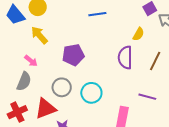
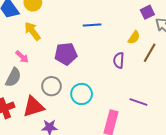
blue line: (97, 14) -> (92, 25), moved
purple semicircle: (125, 58) -> (119, 60), size x0.7
brown line: (155, 61) -> (150, 53), moved

